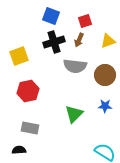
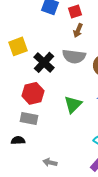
red square: (85, 21) -> (75, 11), moved
black cross: (54, 42) -> (44, 62), moved, turned -30
red hexagon: (28, 91) -> (33, 93), moved

